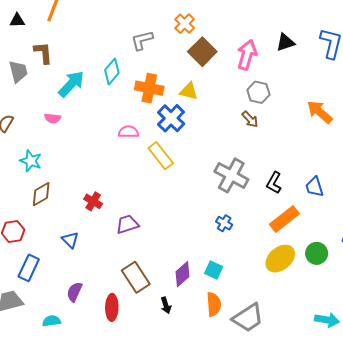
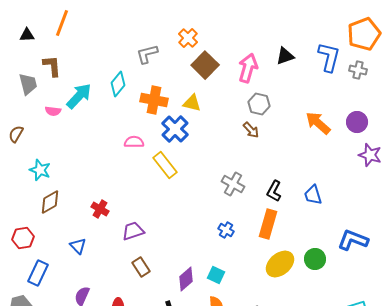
pink semicircle: (53, 118) -> (53, 111), moved
gray cross: (231, 175) -> (233, 184), size x0.7
orange rectangle: (284, 219) -> (268, 224), moved, turned -36
brown rectangle: (136, 277) -> (141, 267), moved, size x0.7

